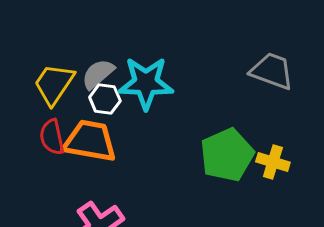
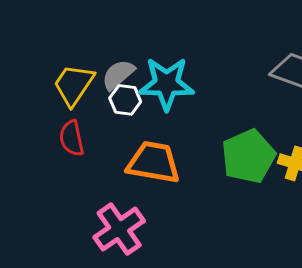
orange trapezoid: (90, 141) -> (153, 162), moved

